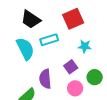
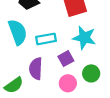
cyan rectangle: (49, 40) -> (46, 39), moved
cyan star: (85, 46) -> (84, 38), size x1.5

